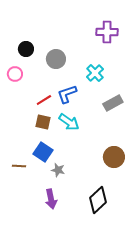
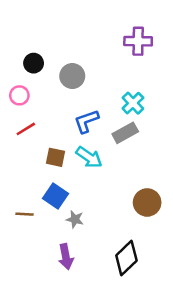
cyan cross: (95, 73) -> (133, 103), moved
red line: (44, 100) -> (26, 129), moved
gray rectangle: (113, 103) -> (125, 133), moved

